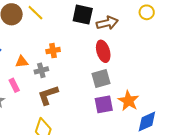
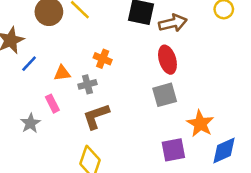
orange cross: (53, 51) -> (103, 59), turned 32
purple square: (104, 104) -> (173, 150), moved

